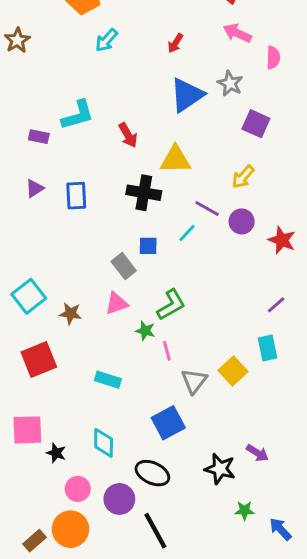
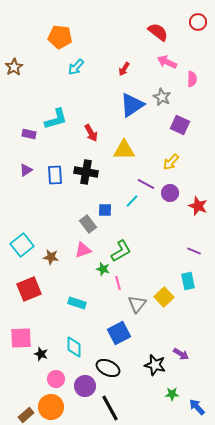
black cross: (144, 193) -> (86, 172), moved
purple line: (276, 305) -> (194, 251), turned 64

